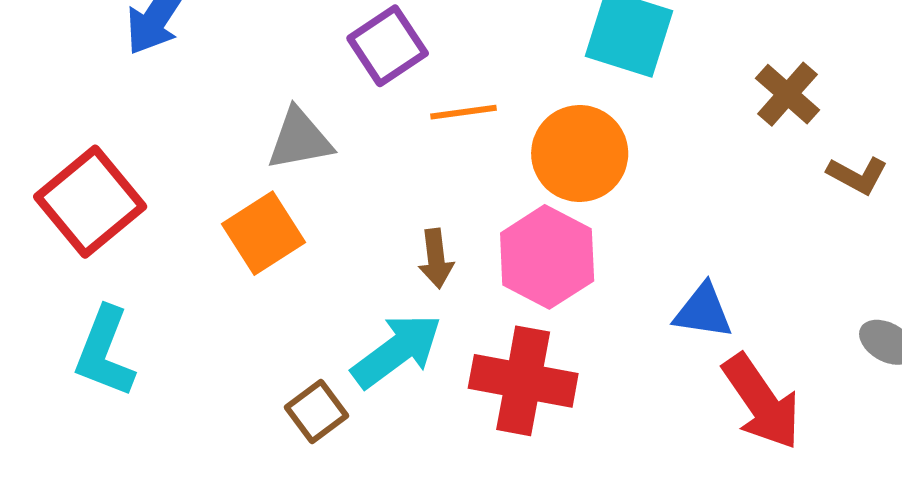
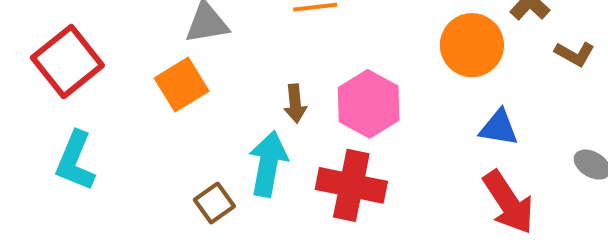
orange circle: (580, 154) -> (472, 45), moved
blue triangle: (703, 311) -> (499, 128), moved
cyan arrow: (397, 351) -> (268, 164), turned -44

